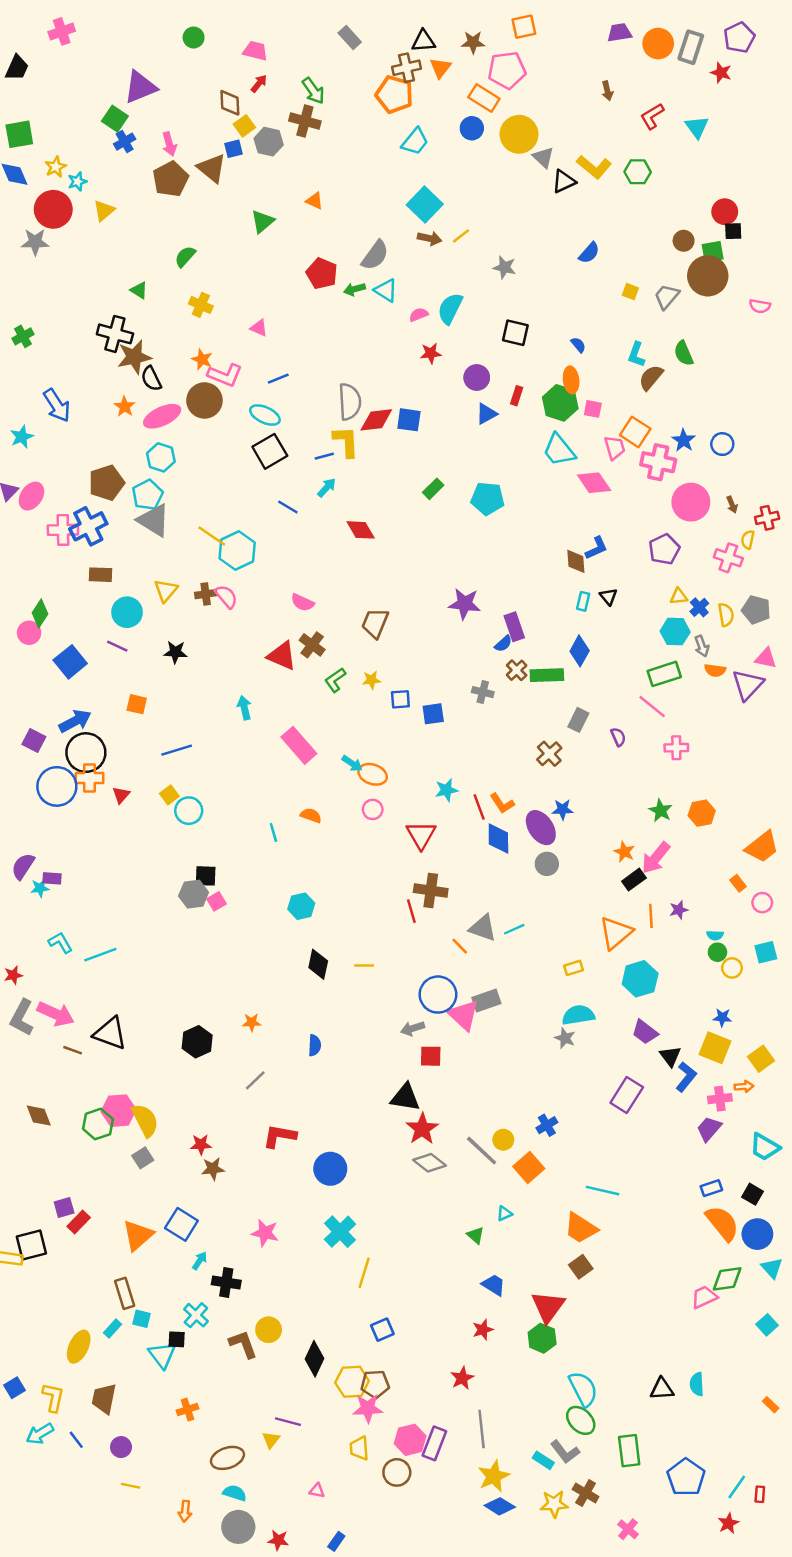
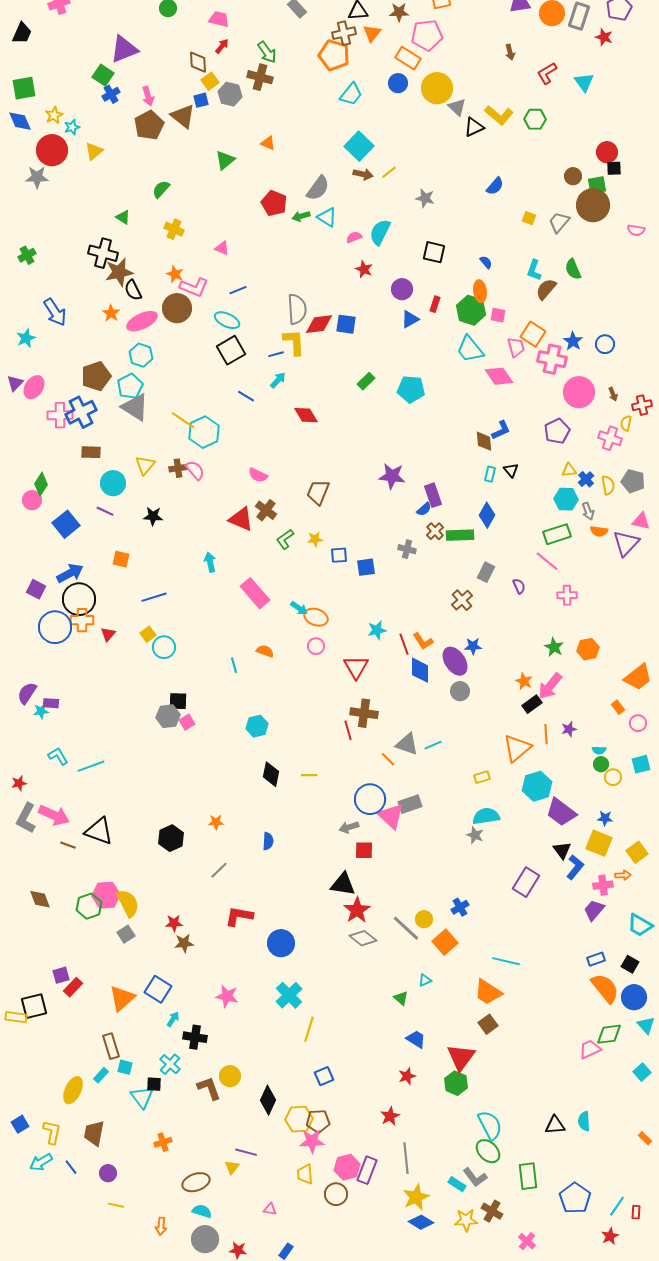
red star: (431, 353) -> (364, 269), turned 30
purple trapezoid: (645, 1032) -> (561, 812), moved, size x1.4

